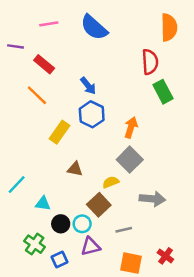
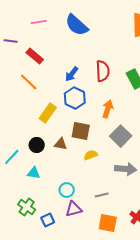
red semicircle: (150, 62) -> (103, 71), moved
blue arrow: (88, 86) -> (72, 74), turned 77
gray square: (130, 160) -> (121, 136), moved
brown square: (99, 205) -> (81, 131), moved, turned -36
black circle: (61, 224) -> (37, 145), moved

